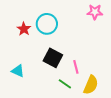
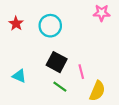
red star: (24, 29) -> (16, 24), moved
green line: (65, 84) -> (60, 87), moved

